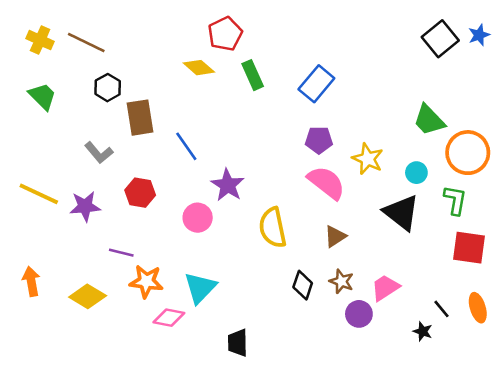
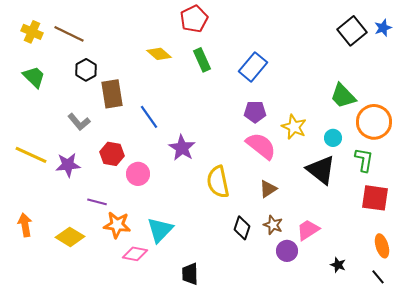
red pentagon: (225, 34) -> (194, 19), moved
pink circle: (198, 218) -> (138, 174), moved
black line: (441, 309) -> (378, 277), moved

